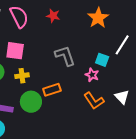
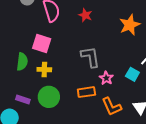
cyan square: (102, 60) -> (132, 74), moved
pink star: (92, 75) -> (106, 78), moved
orange rectangle: (52, 90) -> (86, 92), moved

